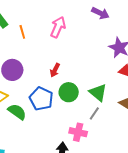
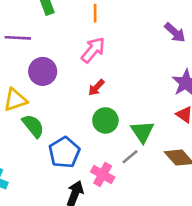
pink arrow: (58, 27) -> (93, 50), moved
orange line: (22, 32) -> (95, 13), moved
blue pentagon: (41, 99) -> (64, 152), moved

